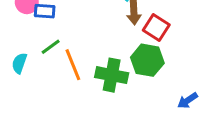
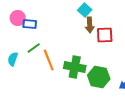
red square: (156, 27) -> (105, 35), turned -36
green hexagon: (147, 60) -> (99, 77), moved

